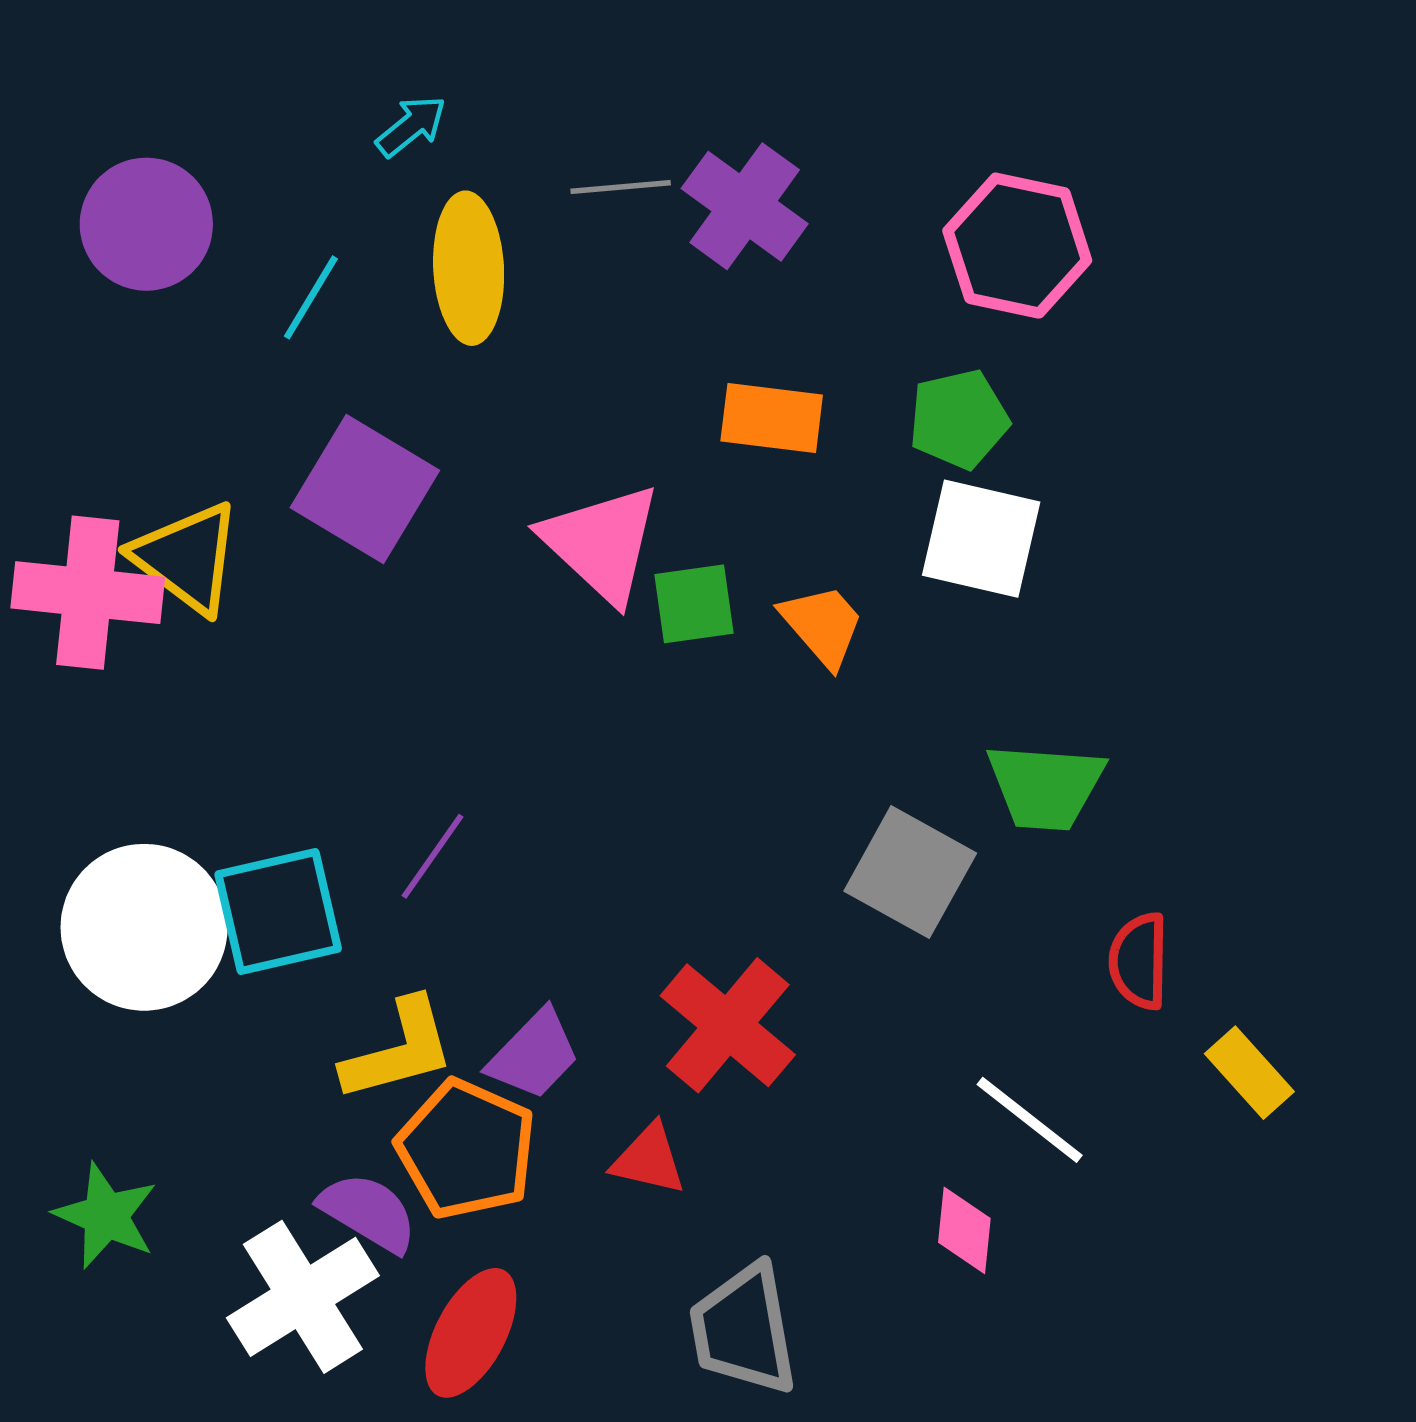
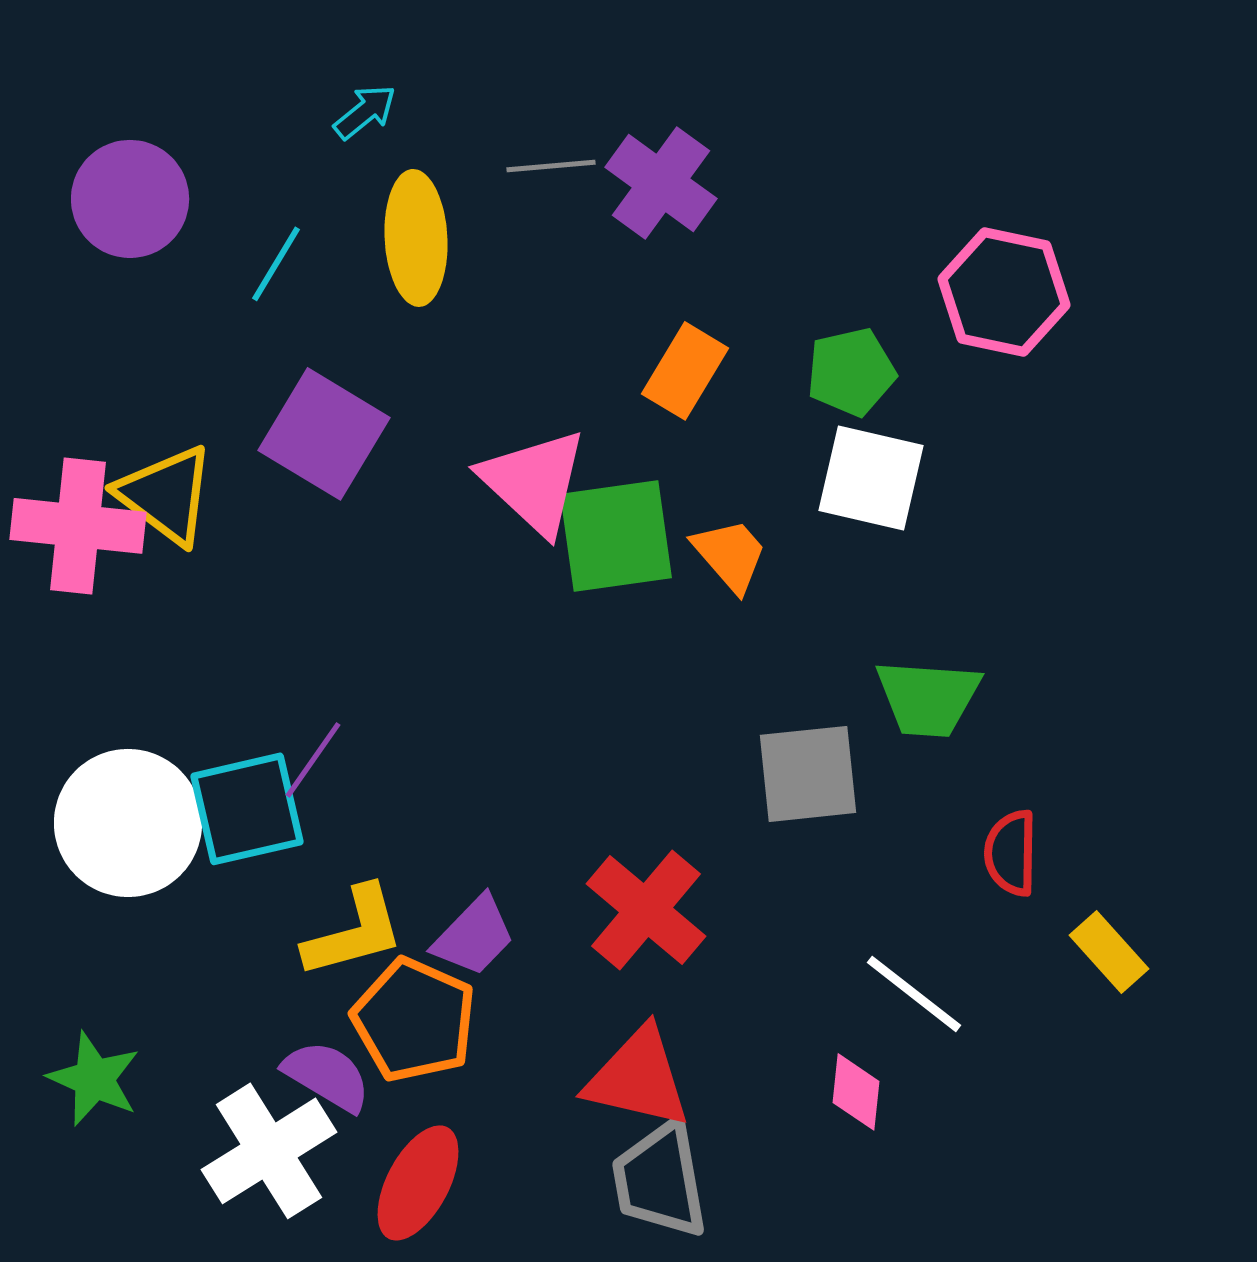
pink hexagon: (1017, 246) -> (1004, 292), moved
orange rectangle: (772, 418) -> (685, 371), turned -66
green square: (694, 604) -> (616, 536), size x1.6
purple line: (433, 856) -> (313, 760), moved
gray square: (910, 872) -> (808, 774), turned -35
red triangle: (649, 1159) -> (638, 1078), moved, size x1.6

